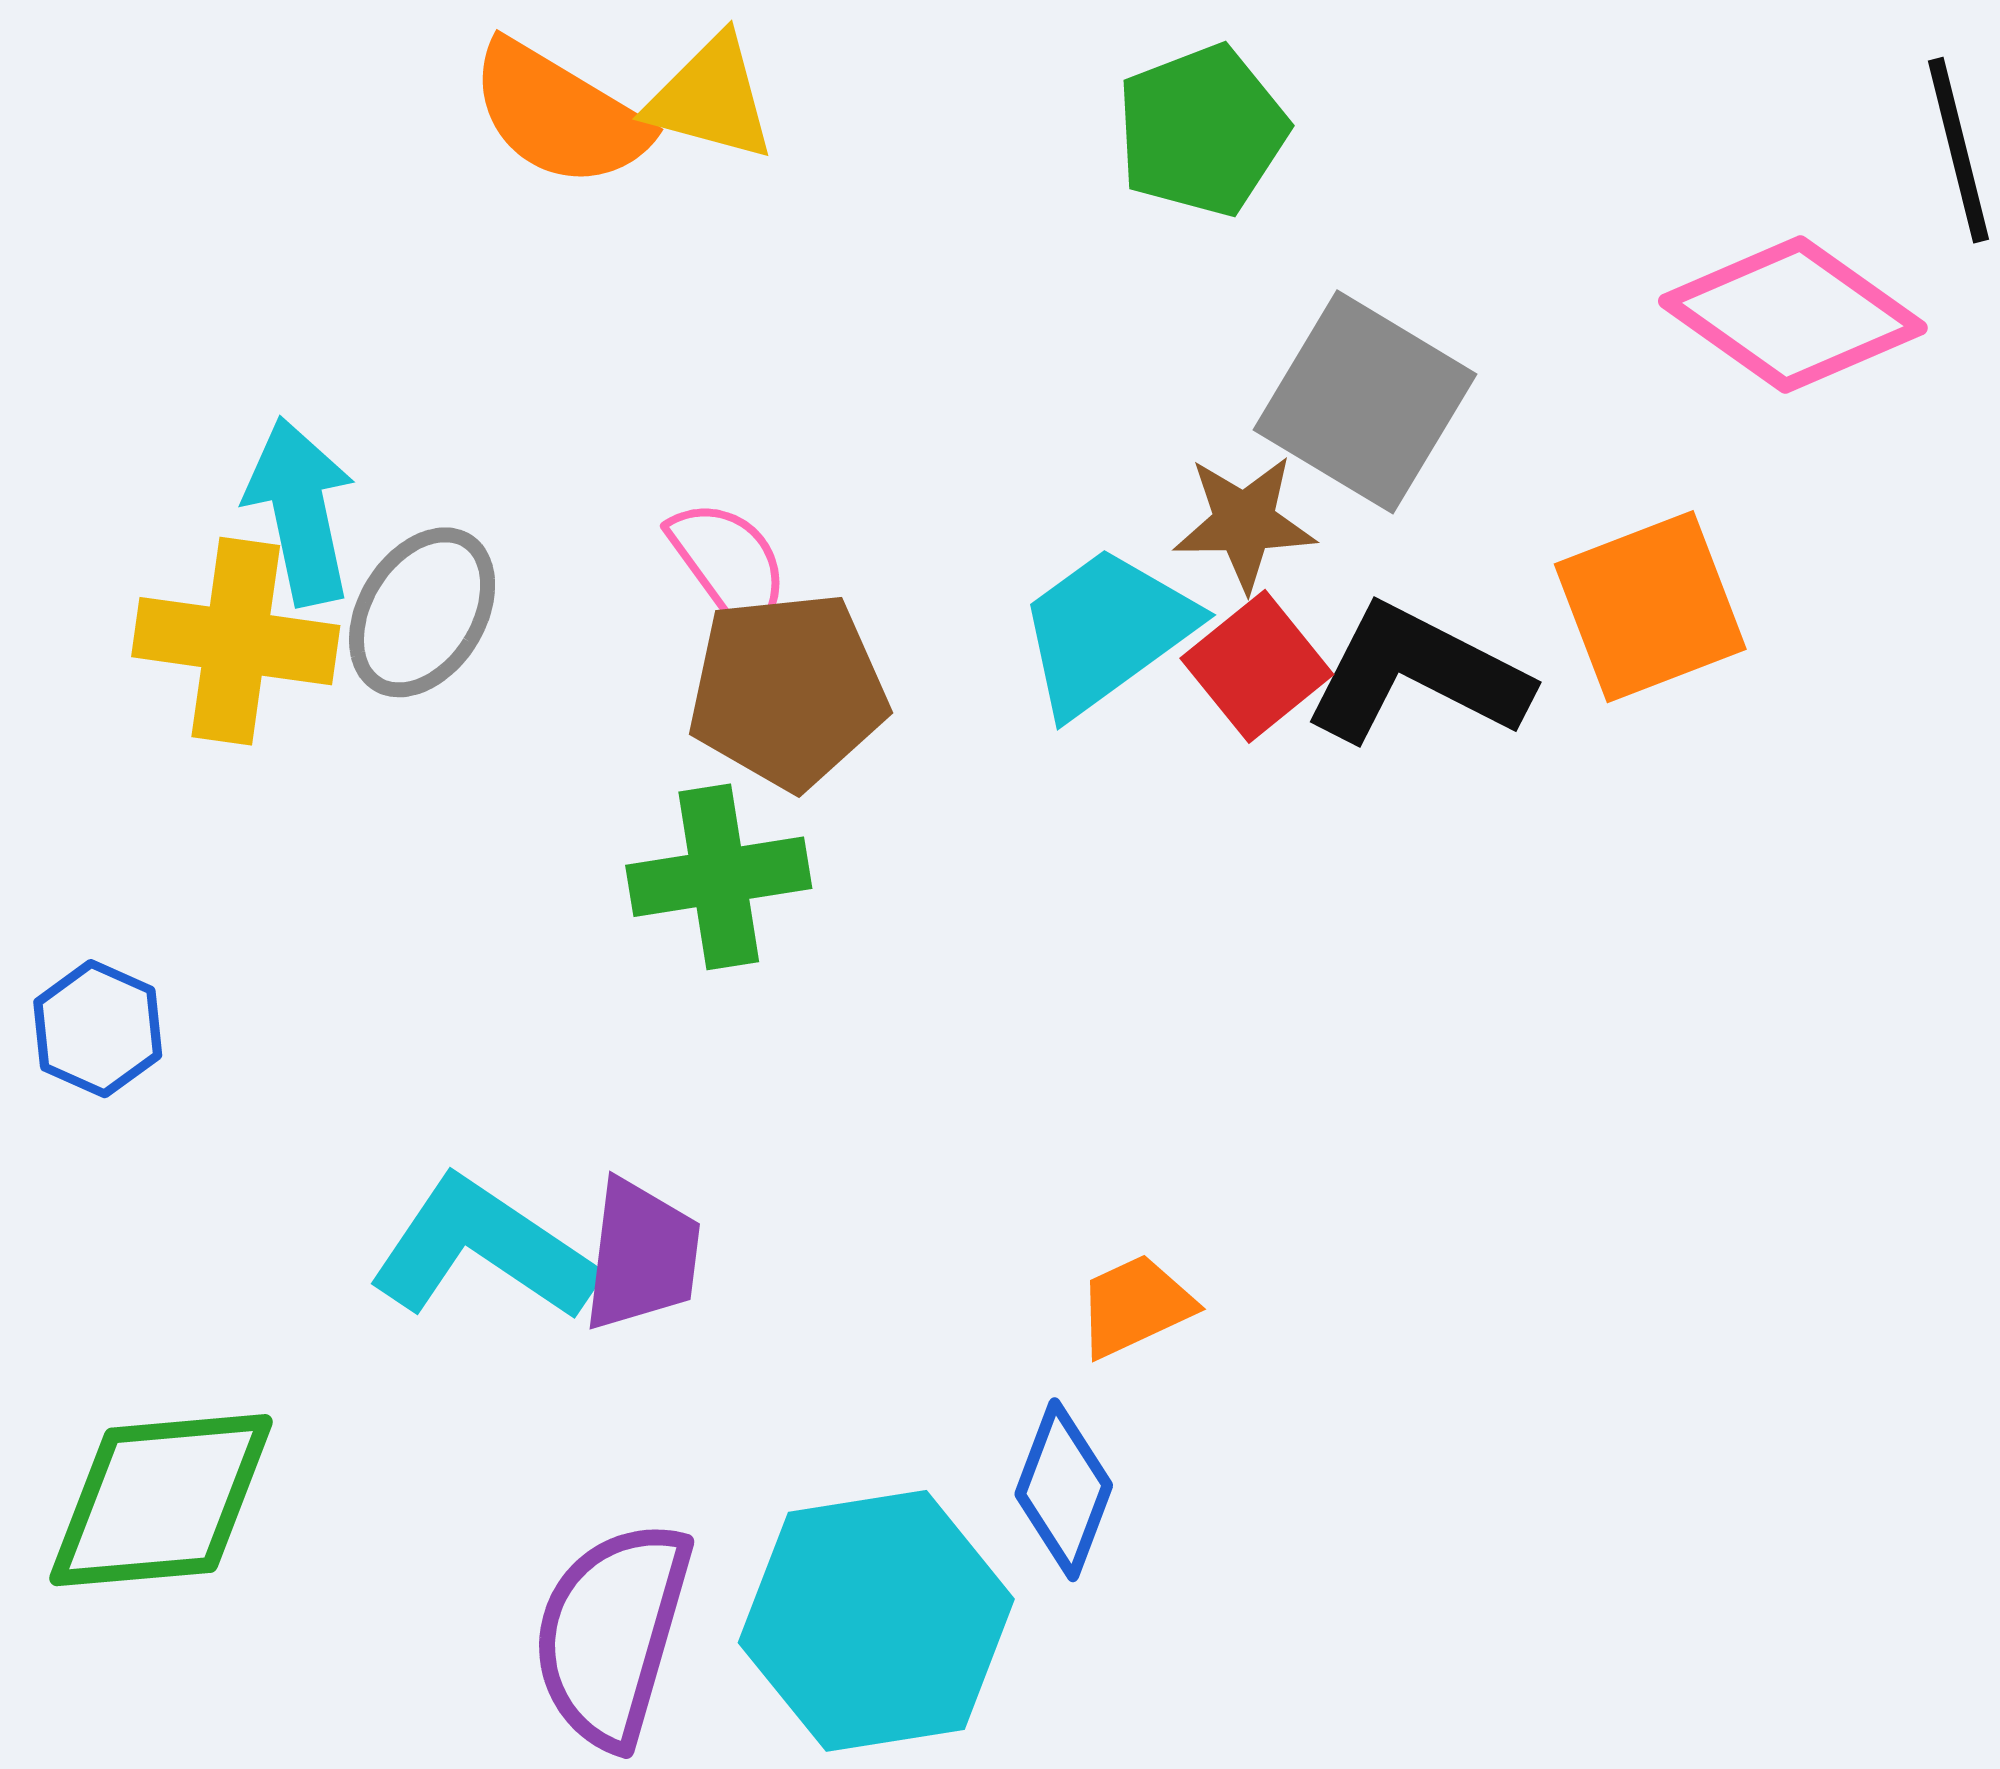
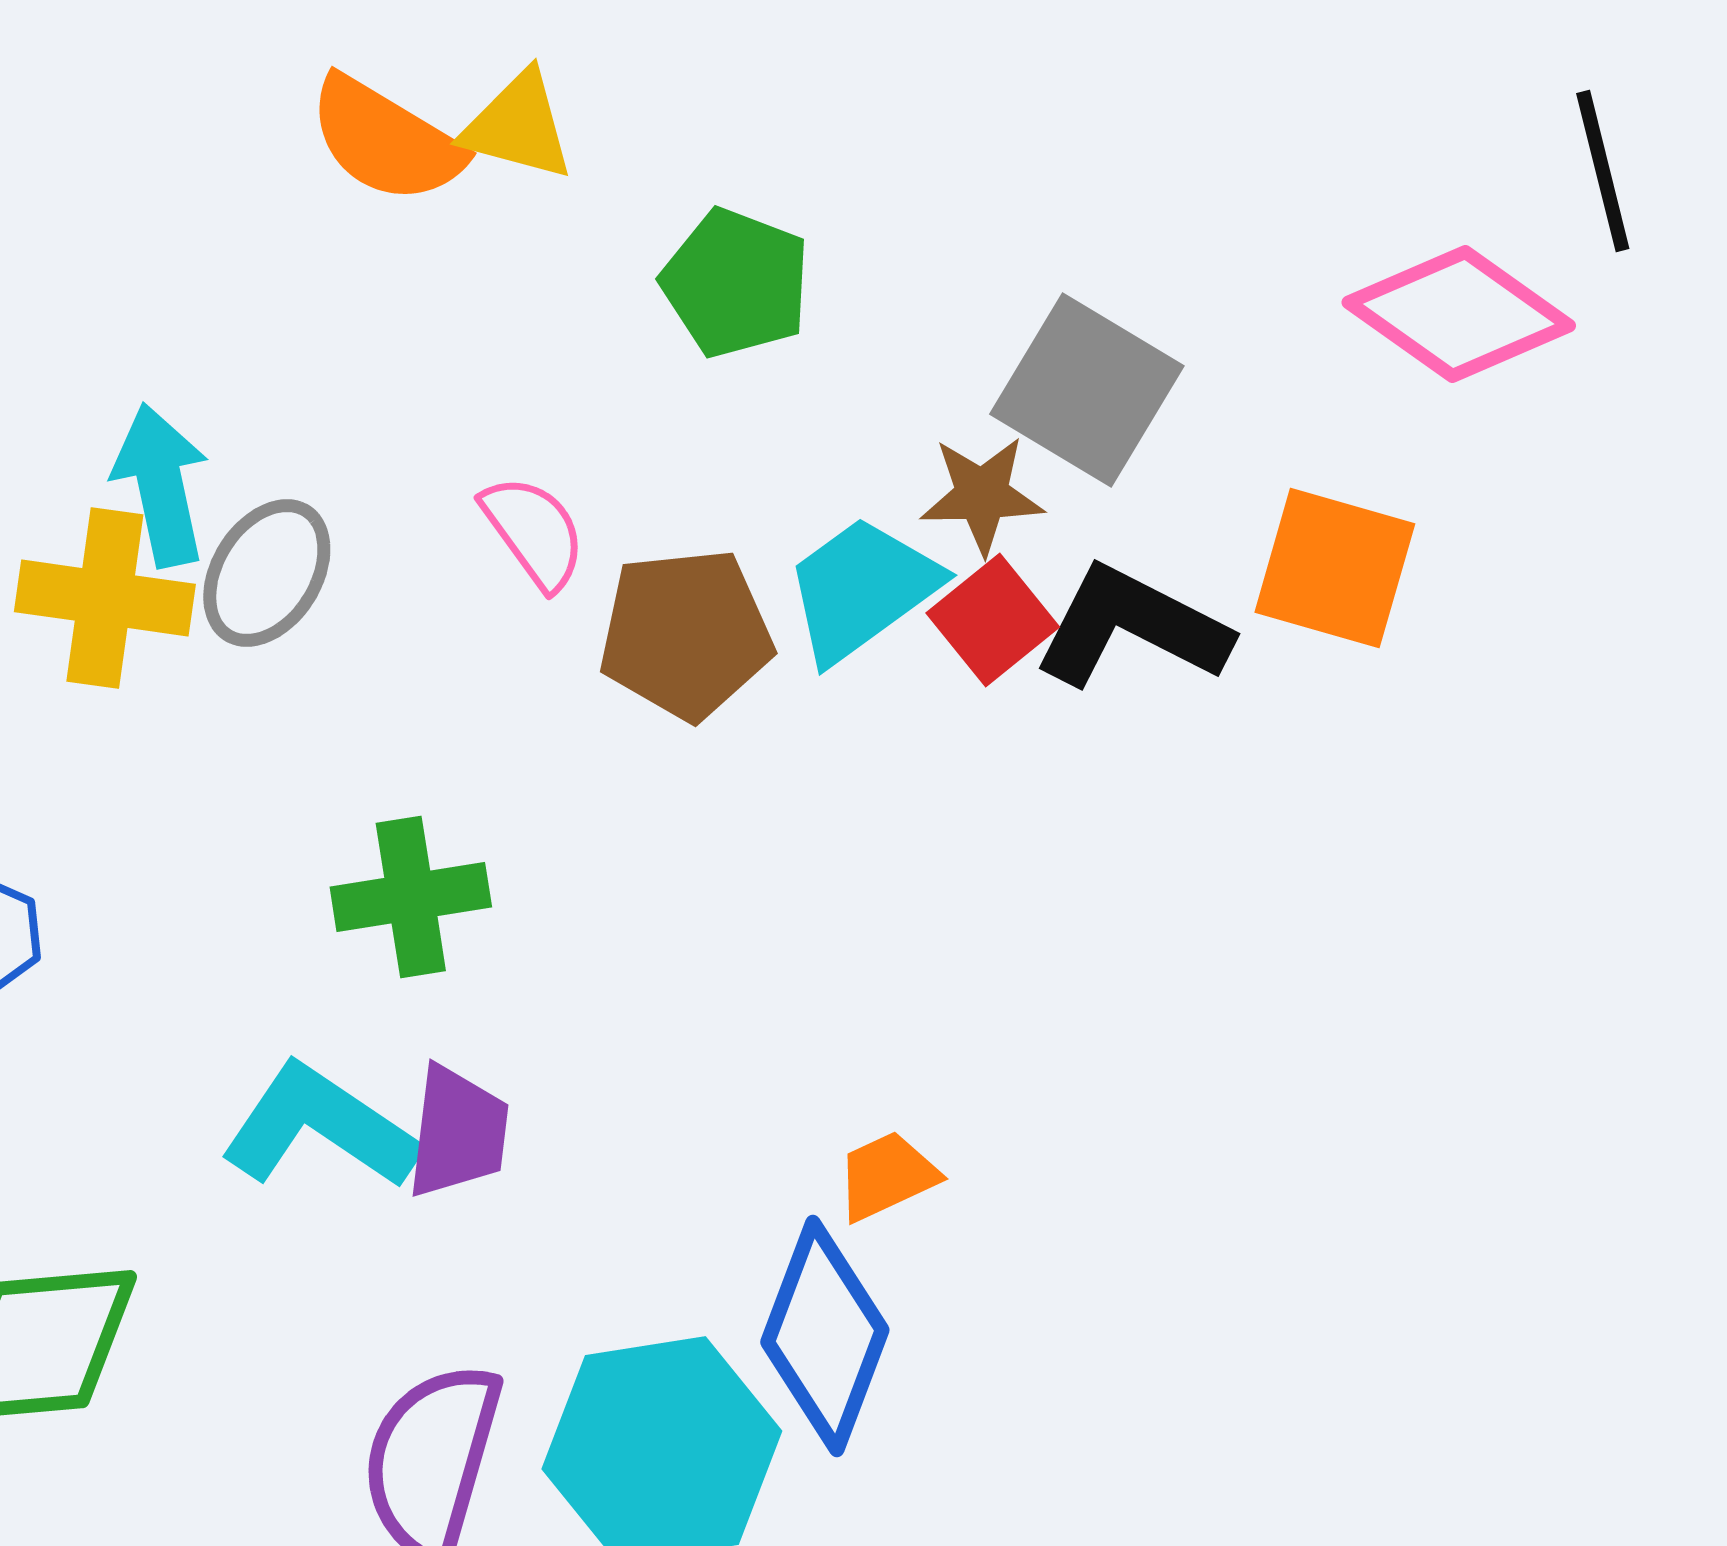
green pentagon: (1202, 131) -> (736, 283), moved, turned -30
orange square: (1650, 607) -> (1335, 568), turned 37
brown pentagon: (788, 691) -> (686, 634), moved
green cross: (719, 877) -> (411, 897), moved
blue diamond: (1064, 1490) -> (825, 1336), size x1.5

